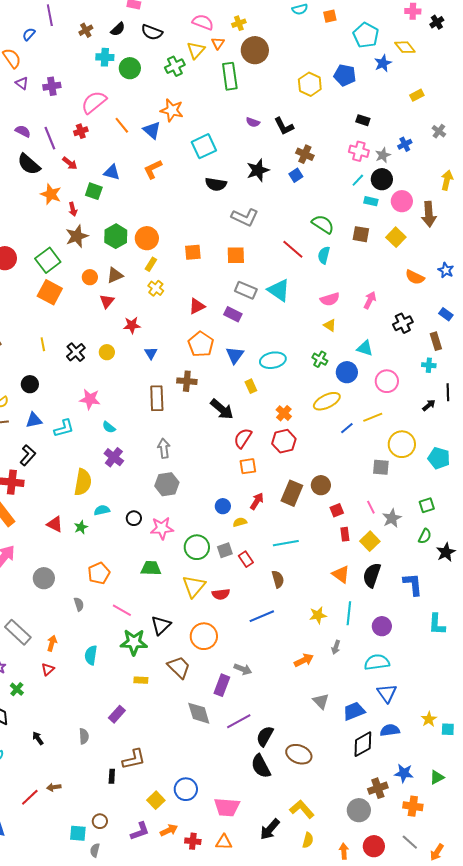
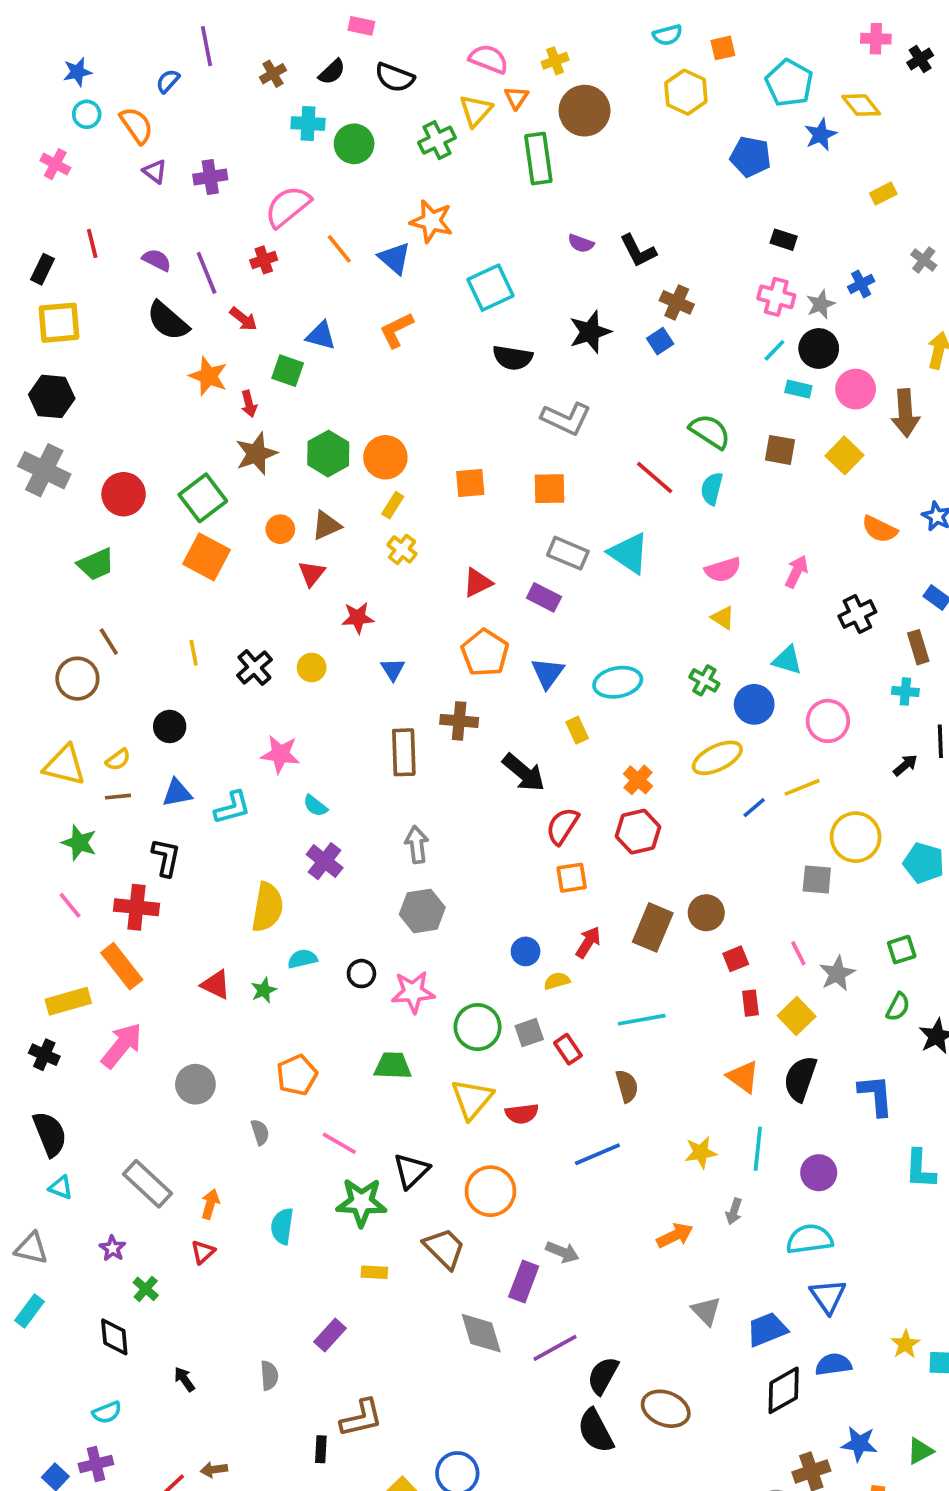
yellow hexagon: (310, 84) -> (686, 92), moved
black L-shape: (28, 455) -> (166, 857), turned -30

